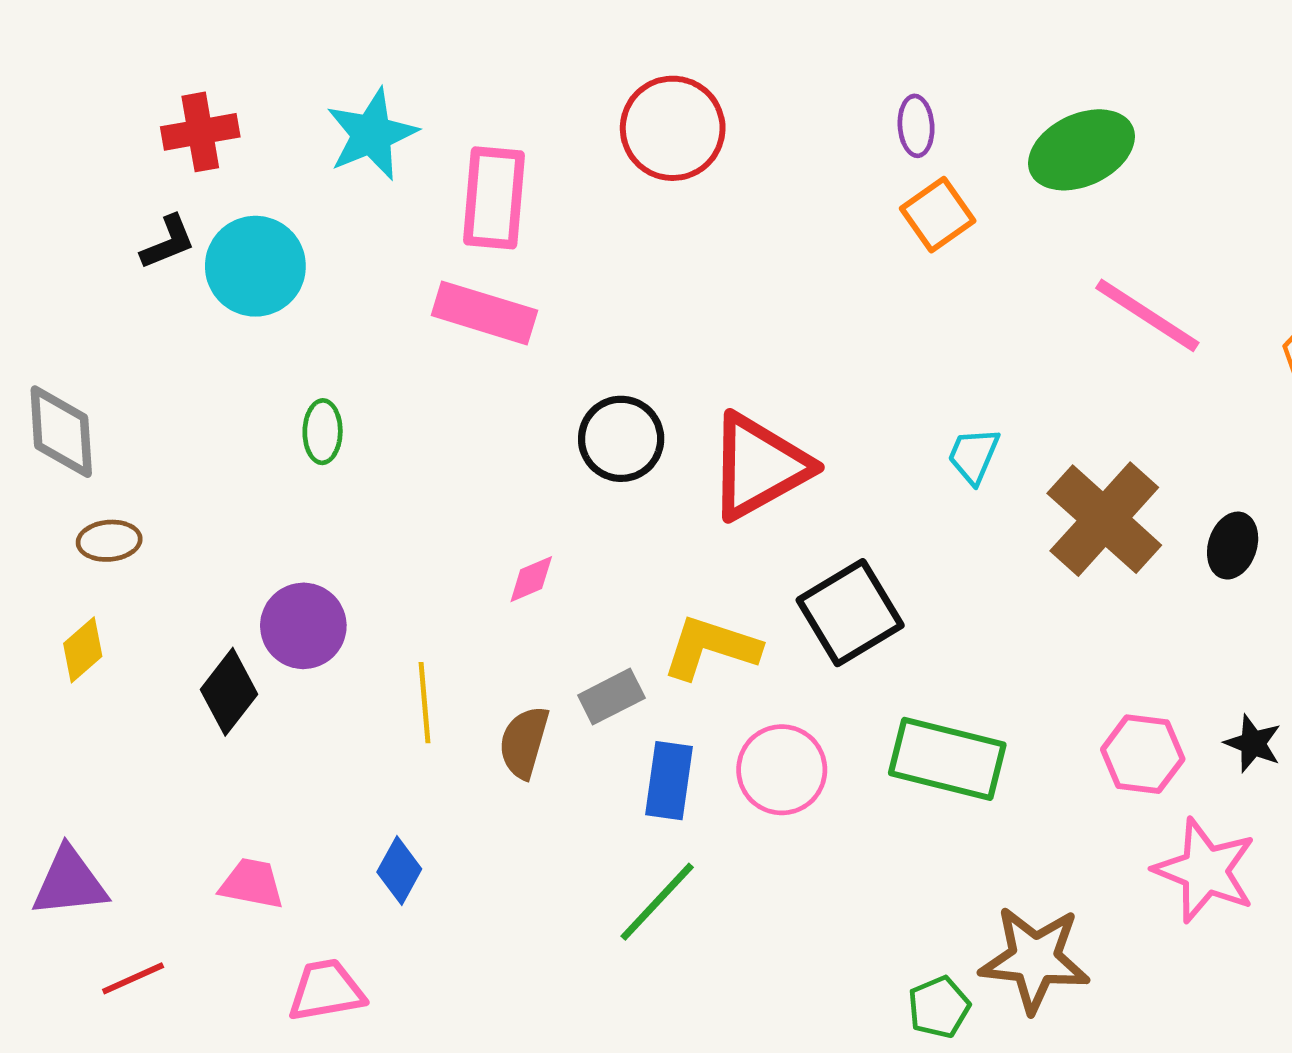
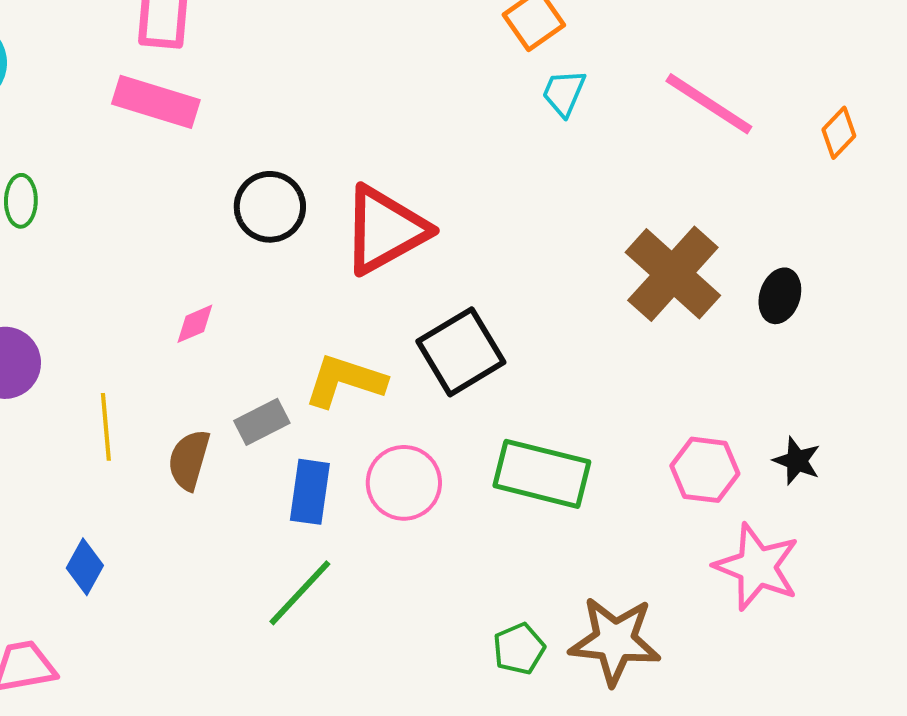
cyan trapezoid: (974, 456) -> (564, 93), moved
green pentagon: (939, 1007) -> (519, 649), moved

